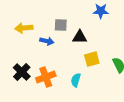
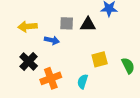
black triangle: (80, 37) -> (88, 24), moved
black cross: (22, 72) -> (29, 61), moved

